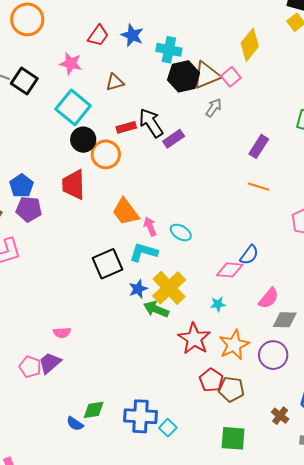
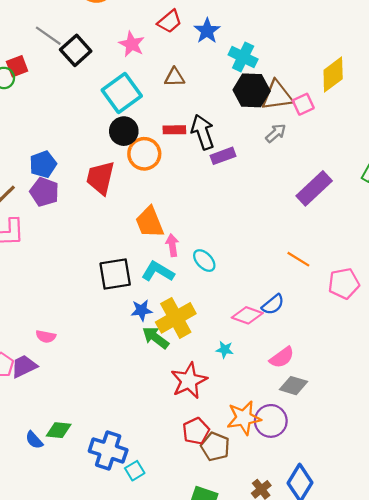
purple rectangle: (259, 146) -> (314, 188), size x1.4
orange line: (259, 187) -> (298, 259), moved
orange star: (234, 345) -> (244, 418), moved

